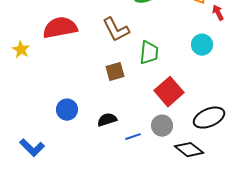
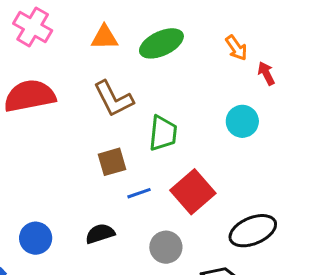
blue circle: (67, 110) -> (36, 238), moved
gray circle: (162, 126) -> (166, 247), moved
blue line: (133, 137) -> (139, 193), moved

